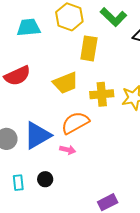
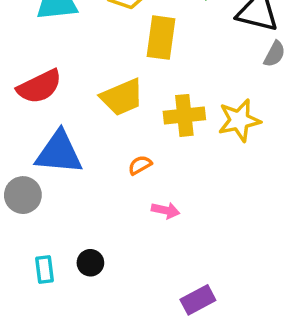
orange semicircle: (75, 123) -> (140, 165), size x0.5
blue triangle: (37, 135) -> (59, 153), moved, turned 36
pink arrow: (68, 150) -> (166, 210), moved

